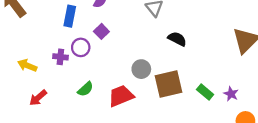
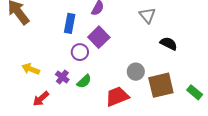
purple square: (101, 31) -> (99, 37), size x1.5
purple cross: (60, 57) -> (62, 77), moved, turned 32
green semicircle: (85, 89) -> (84, 81), moved

